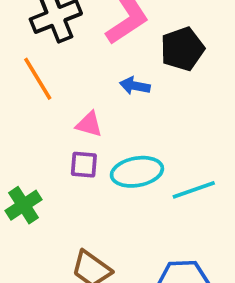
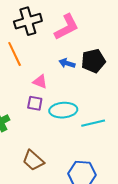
black pentagon: (182, 49) -> (93, 61), moved

